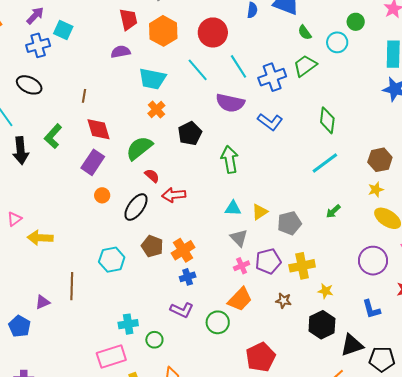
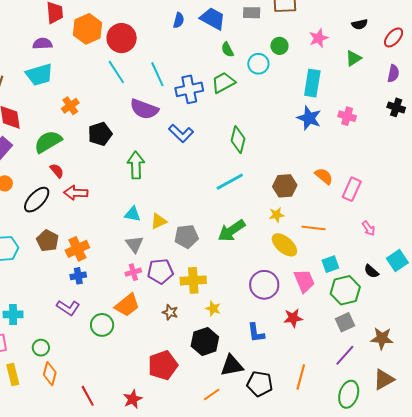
red circle: (213, 32) -> (122, 38), moved
cyan trapezoid: (152, 79) -> (39, 75), moved, turned -36
green arrow: (333, 211) -> (232, 231), size x1.8
green circle: (154, 340) -> (41, 348), moved
red pentagon: (261, 357) -> (163, 365), moved

